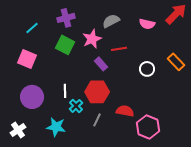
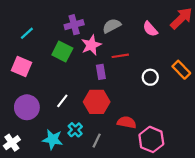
purple cross: (66, 18) -> (74, 25), moved
pink semicircle: (147, 24) -> (150, 29), turned 35
purple rectangle: (101, 64) -> (101, 72), turned 32
white line: (65, 91) -> (62, 101), turned 40
cyan cross: (76, 106) -> (75, 130), moved
gray line: (97, 120) -> (97, 141), moved

